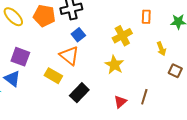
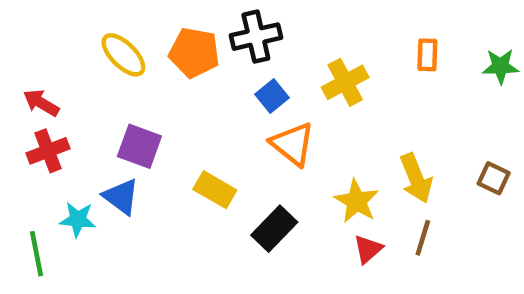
yellow cross: (122, 36) -> (345, 82), moved
yellow arrow: (161, 49) -> (416, 178), moved, size x1.5
orange triangle: (69, 56) -> (293, 144), moved
yellow star: (114, 65) -> (357, 201), moved

